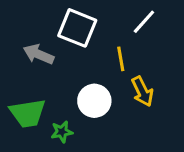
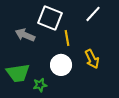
yellow line: (121, 59) -> (67, 38), moved

